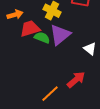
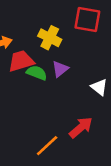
purple triangle: (60, 35) -> (60, 69), size x0.6

